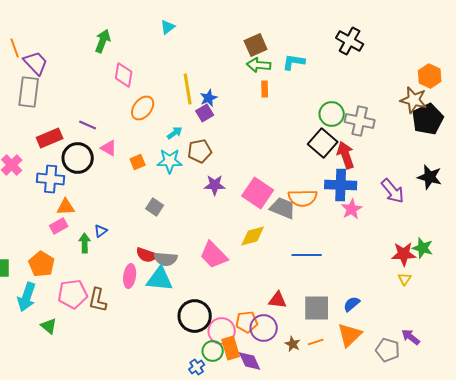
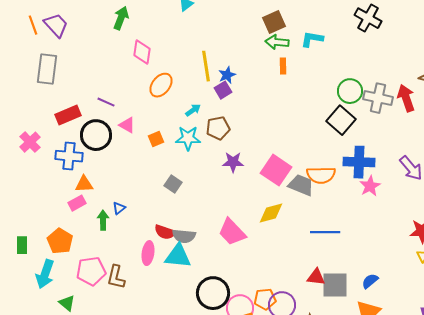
purple trapezoid: (36, 63) -> (56, 25), moved
red arrow: (346, 155) -> (406, 98), moved
red triangle: (278, 300) -> (316, 277), moved

